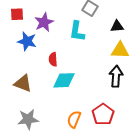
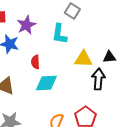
black triangle: (117, 26) -> (109, 57), moved
yellow triangle: (120, 50) -> (83, 59), moved

